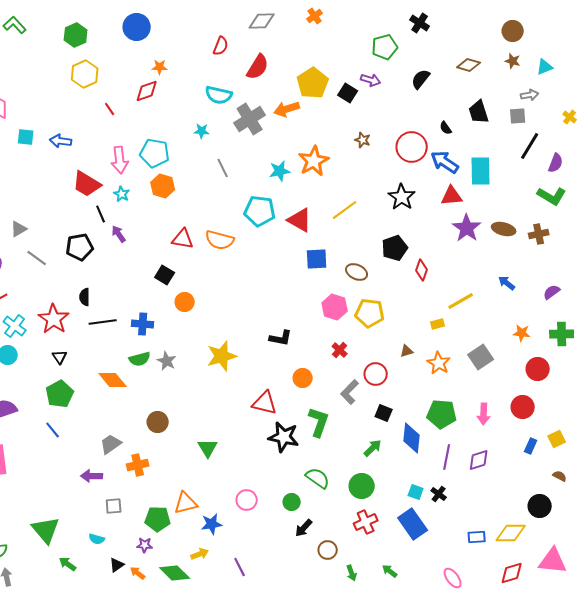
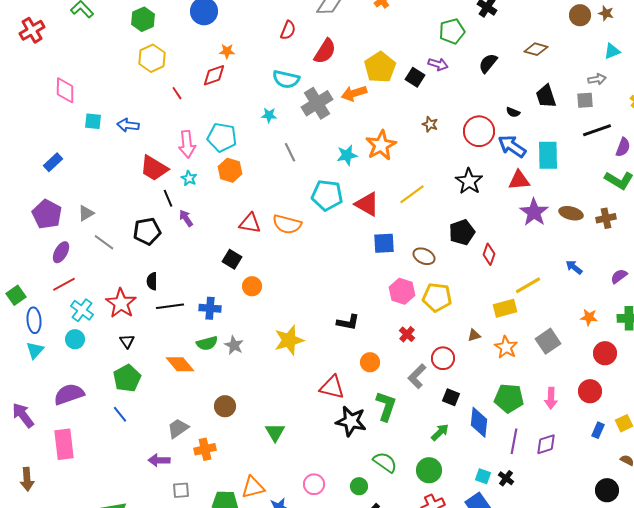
brown star: (513, 61) -> (606, 13), moved
black semicircle: (446, 128) -> (513, 112), turned -32
black line: (530, 146) -> (597, 130), turned 40
yellow rectangle: (438, 324) -> (505, 308), size x1.6

